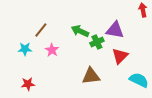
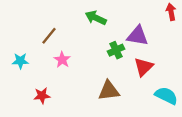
green arrow: (80, 31) -> (96, 18), moved
cyan star: (25, 49) -> (20, 61), moved
red star: (28, 84) -> (42, 96), moved

